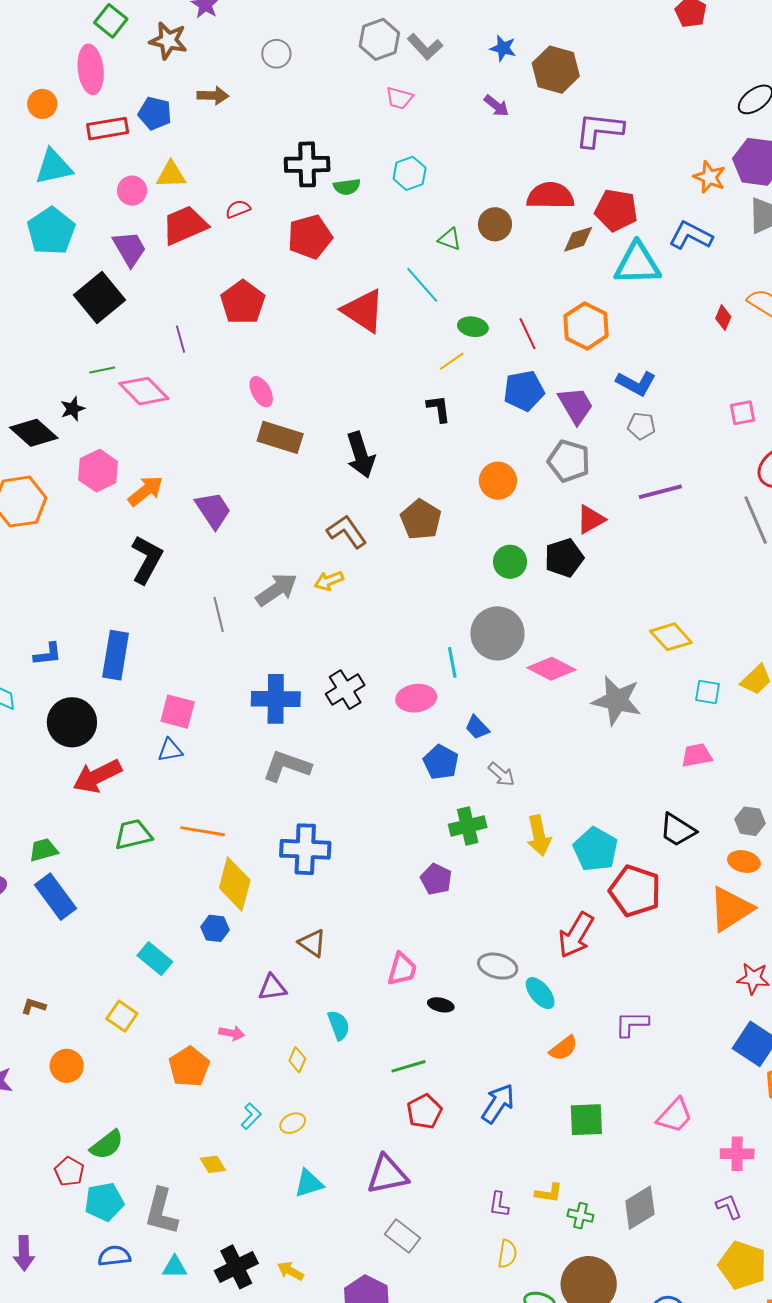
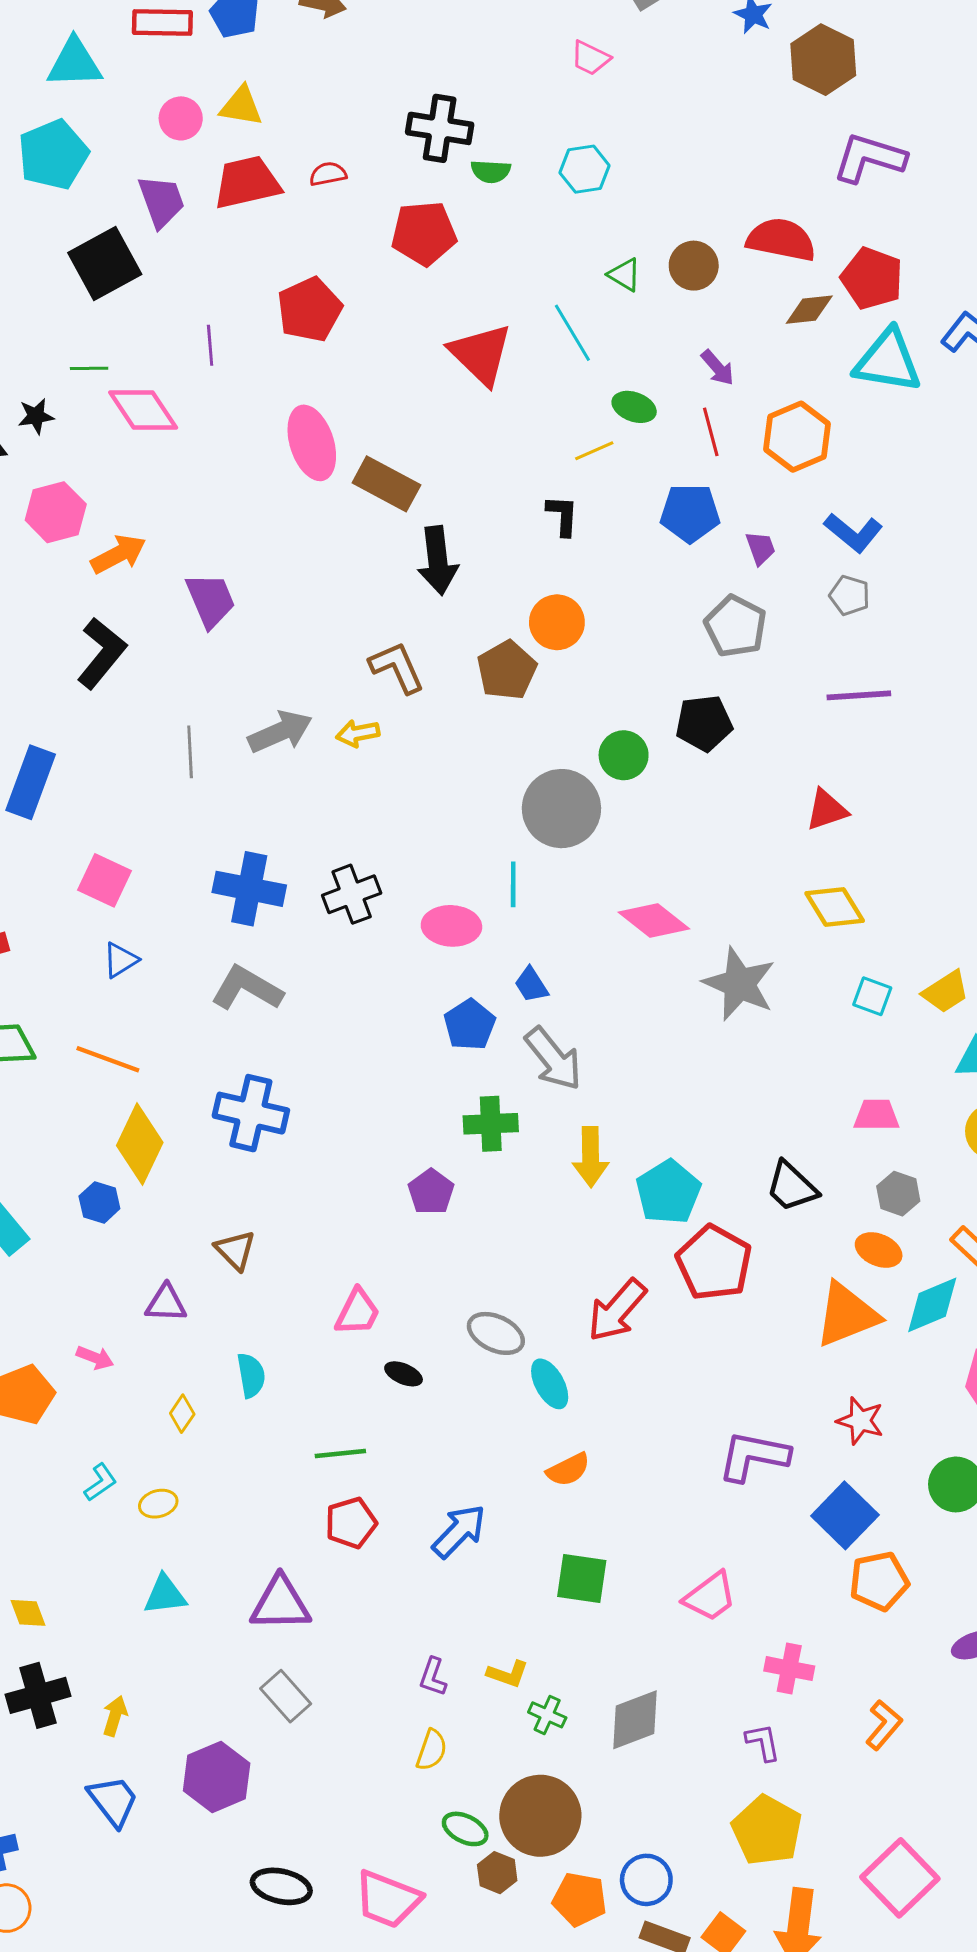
purple arrow: (496, 106) -> (718, 368), moved
pink ellipse: (261, 392) -> (312, 443), size x1.6
purple trapezoid: (576, 405) -> (760, 548), size x0.6
brown rectangle: (280, 437) -> (386, 484), moved
orange circle: (498, 481) -> (557, 622), moved
red triangle: (591, 519) -> (827, 810), moved
black pentagon: (564, 558) -> (704, 723), moved
gray circle: (497, 633) -> (561, 809), moved
blue triangle: (170, 750) -> (121, 960), moved, turned -32
pink trapezoid: (697, 755) -> (876, 1115), moved
gray arrow: (501, 774) -> (553, 1059), size x1.6
purple L-shape: (632, 1024) -> (753, 1456), moved, size x1.4
yellow diamond: (213, 1164) -> (28, 1613), moved
yellow arrow: (290, 1271) -> (115, 1716), turned 68

